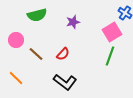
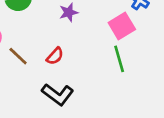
green line: (110, 56) -> (119, 59), turned -36

